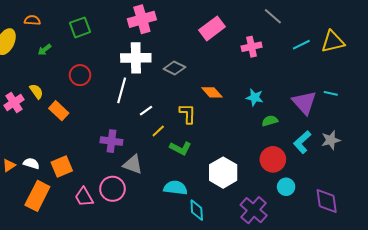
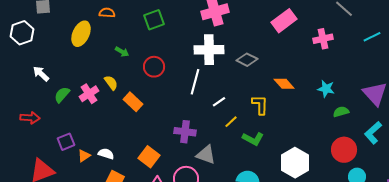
green arrow: (44, 50) -> (122, 52), moved, turned -112
orange square: (62, 166) -> (149, 157), moved, turned -30

